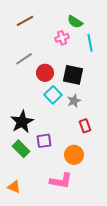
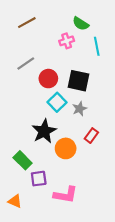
black star: (22, 122) -> (44, 131), moved
red rectangle: (85, 126) -> (91, 136), turned 56
purple square: (44, 141) -> (39, 179), moved
orange circle: (74, 155) -> (66, 148), moved

